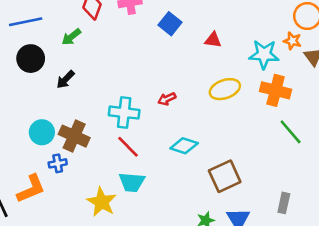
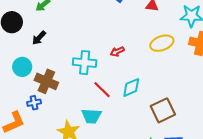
cyan circle: (42, 132) -> (22, 67), moved
cyan diamond: (184, 146) -> (131, 87), turned -40
red line: (128, 147) -> (102, 90), moved

